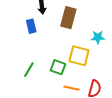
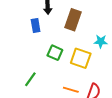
green square: (58, 67) -> (55, 53), moved
green line: (29, 70) -> (30, 79), moved

